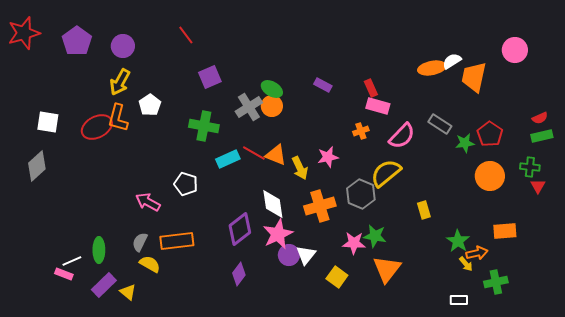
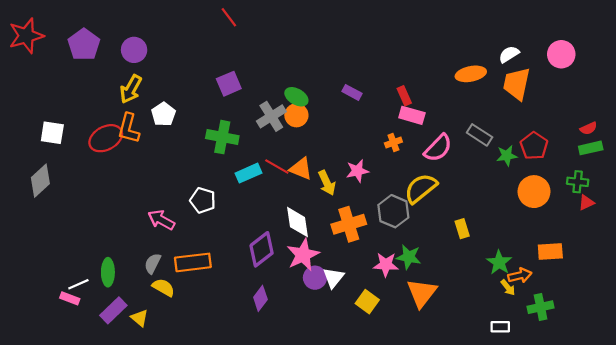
red line: (186, 35) -> (229, 17), moved
white semicircle: (452, 61) -> (509, 54), moved
red triangle: (538, 186) -> (586, 202), turned 35

